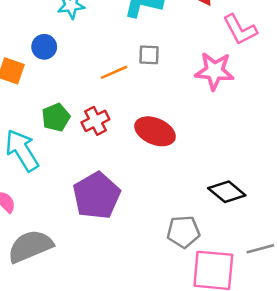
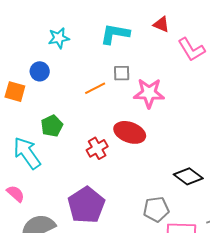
pink star: (214, 71) -> (149, 93), moved
red cross: (95, 121) -> (97, 148), moved
purple pentagon: (97, 196) -> (86, 205), moved

